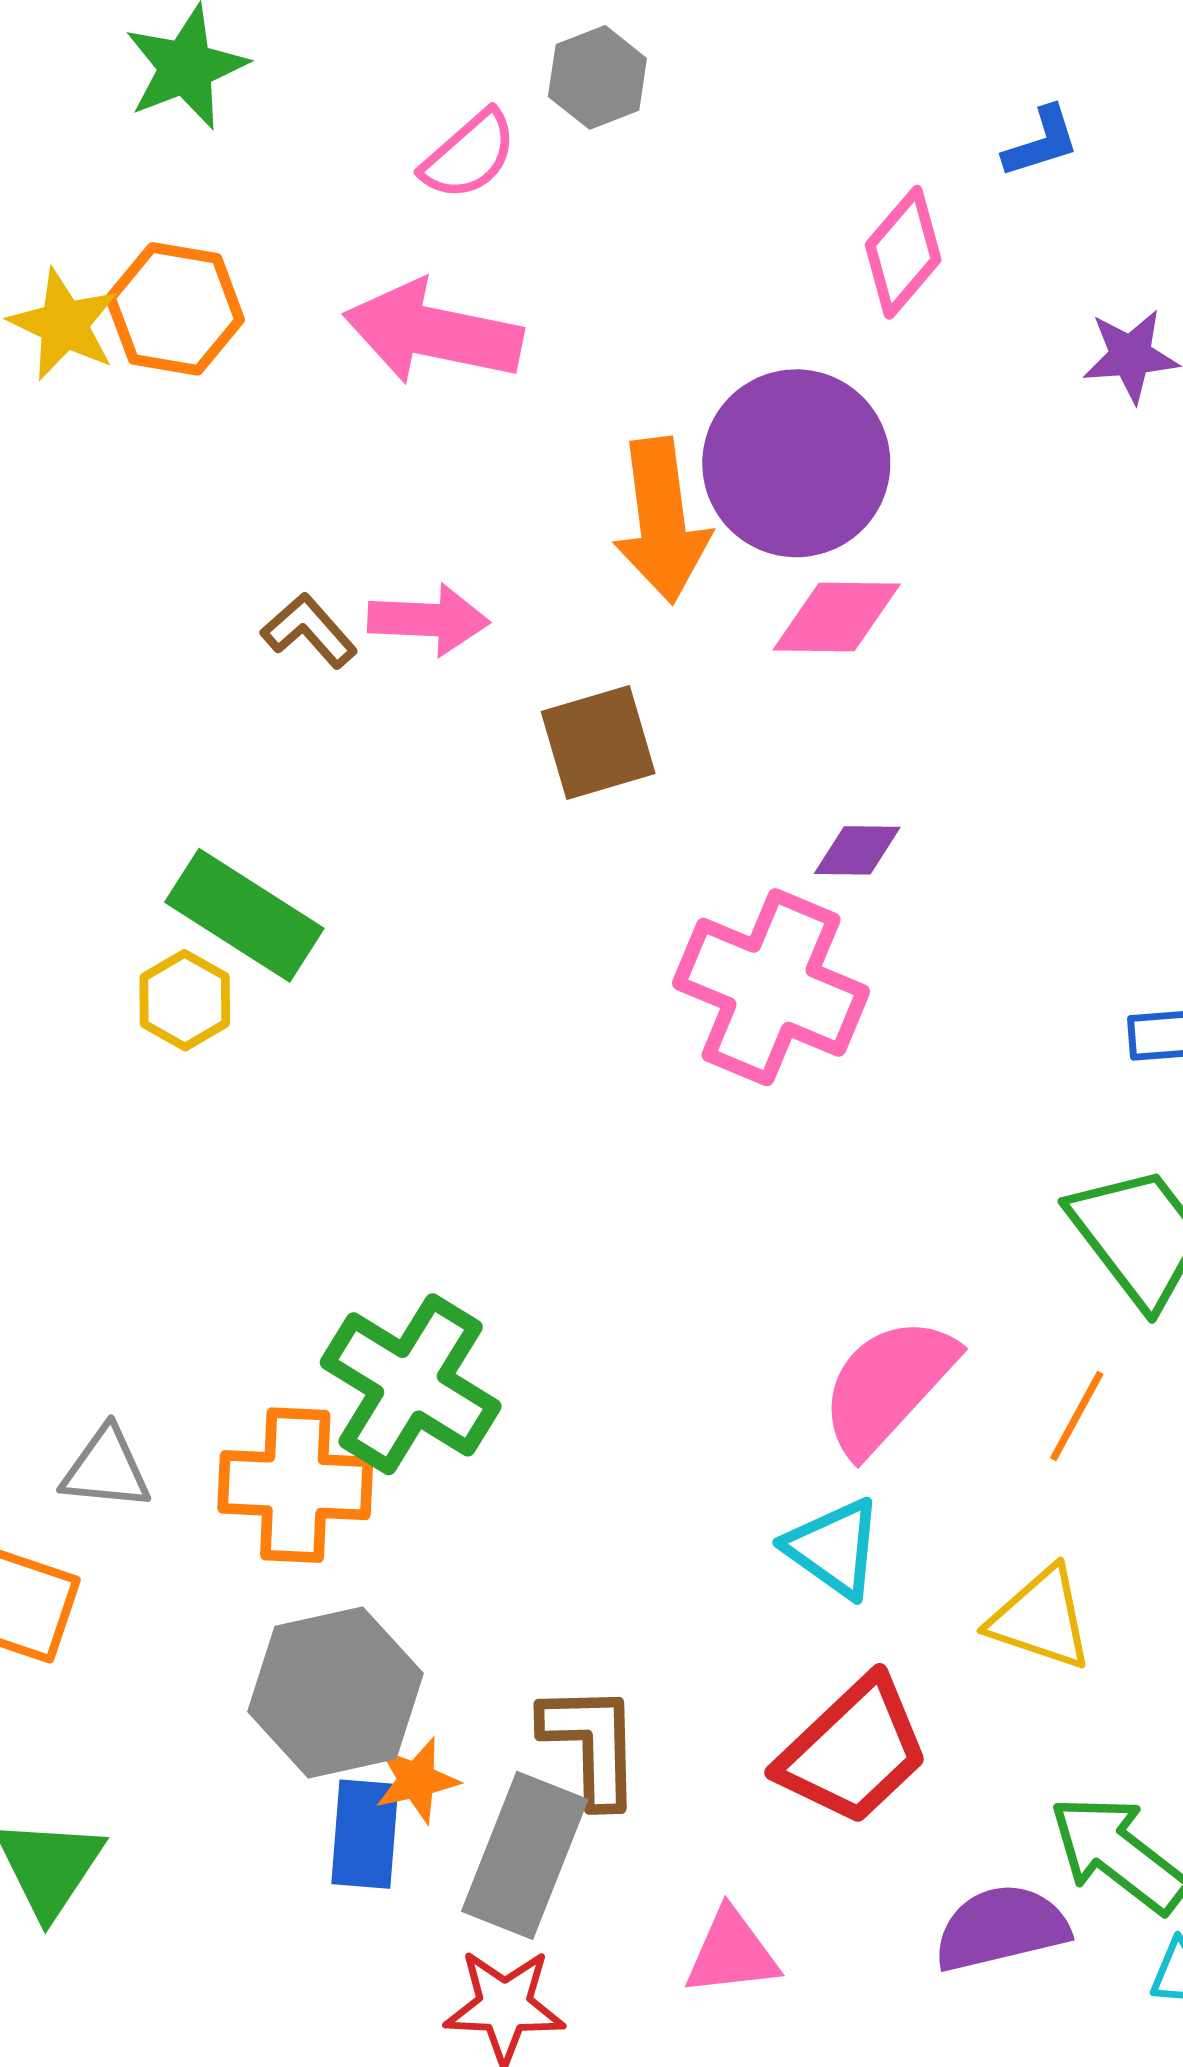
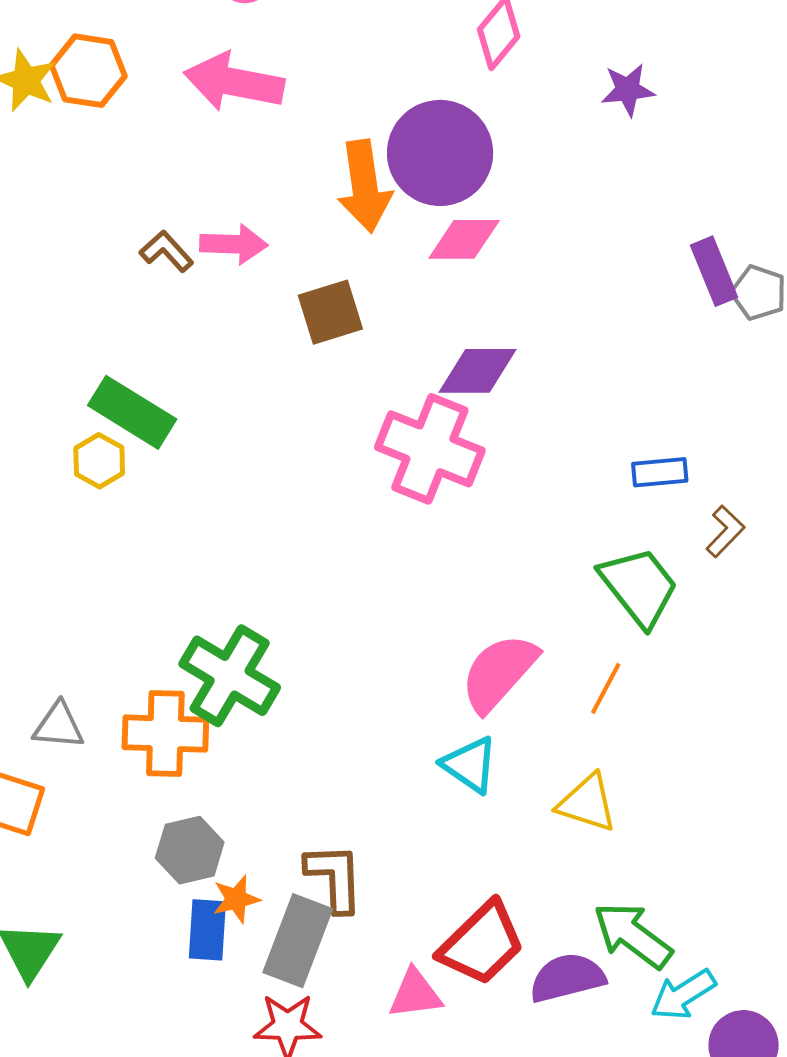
purple diamond: (857, 850) -> (477, 371), size x1.6
gray hexagon: (336, 1693) -> (190, 850), size x0.7
red trapezoid: (853, 1751) -> (482, 943), moved

